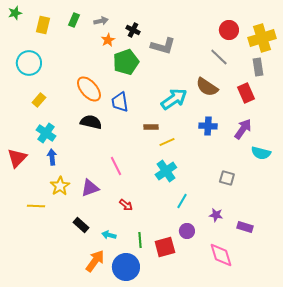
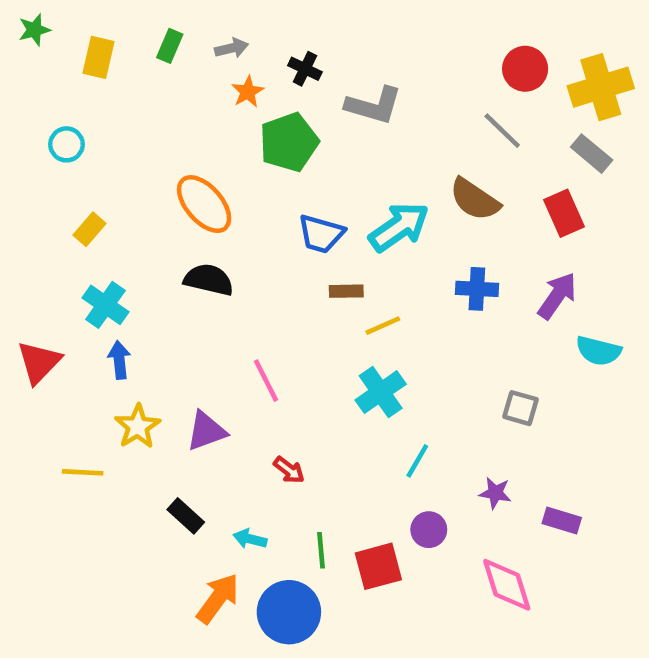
cyan circle: (29, 63) -> (67, 144), size x0.6
gray rectangle: (258, 67) -> (592, 154), turned -42
blue trapezoid: (120, 102) -> (321, 234), moved, turned -65

